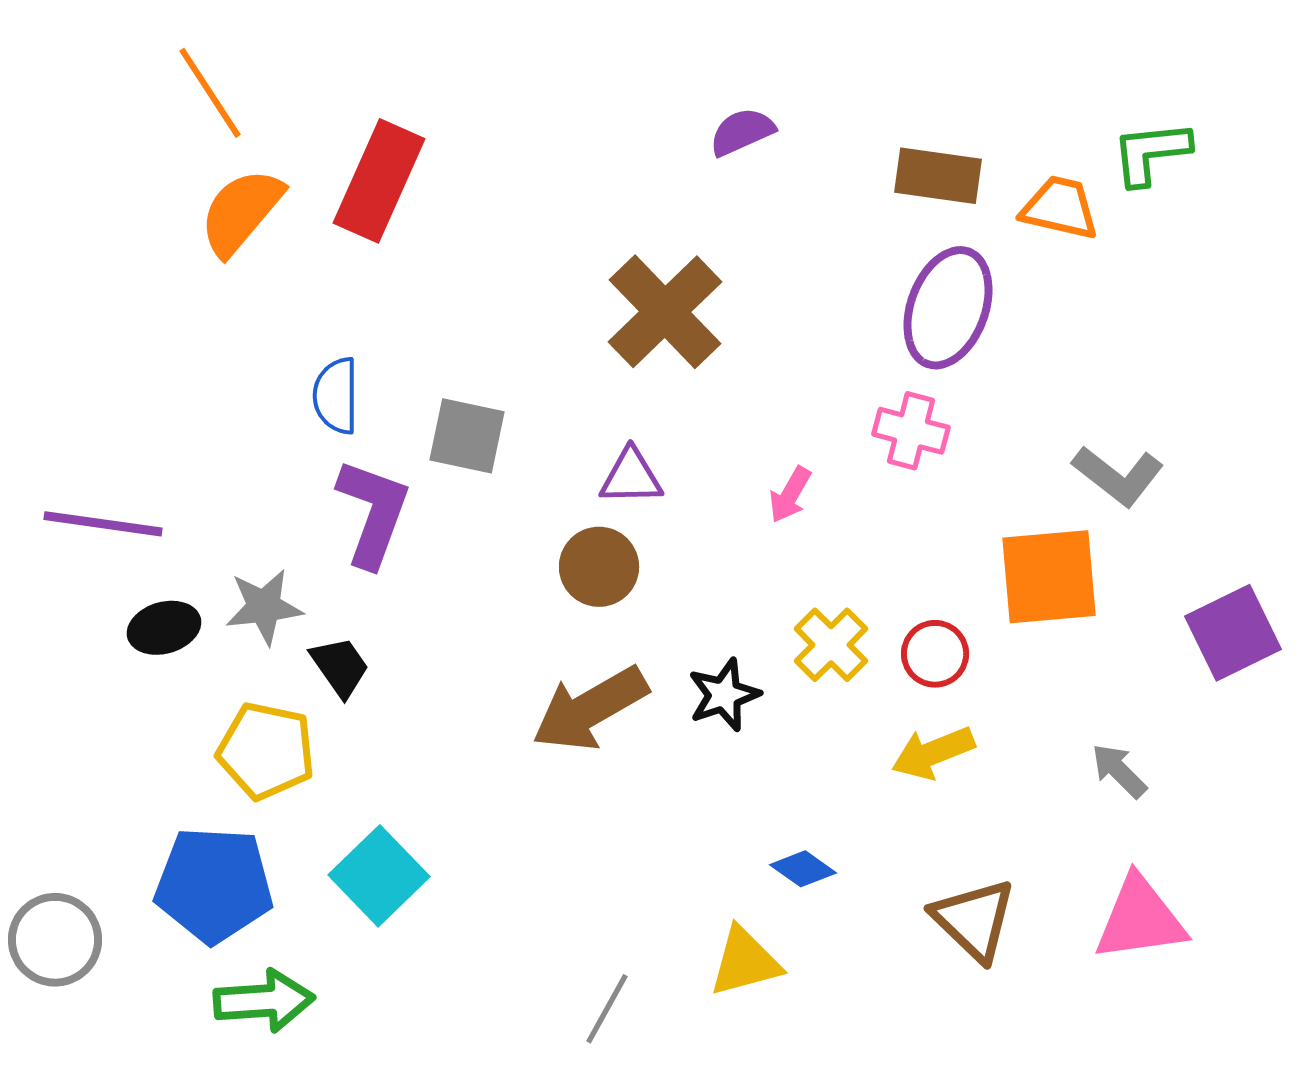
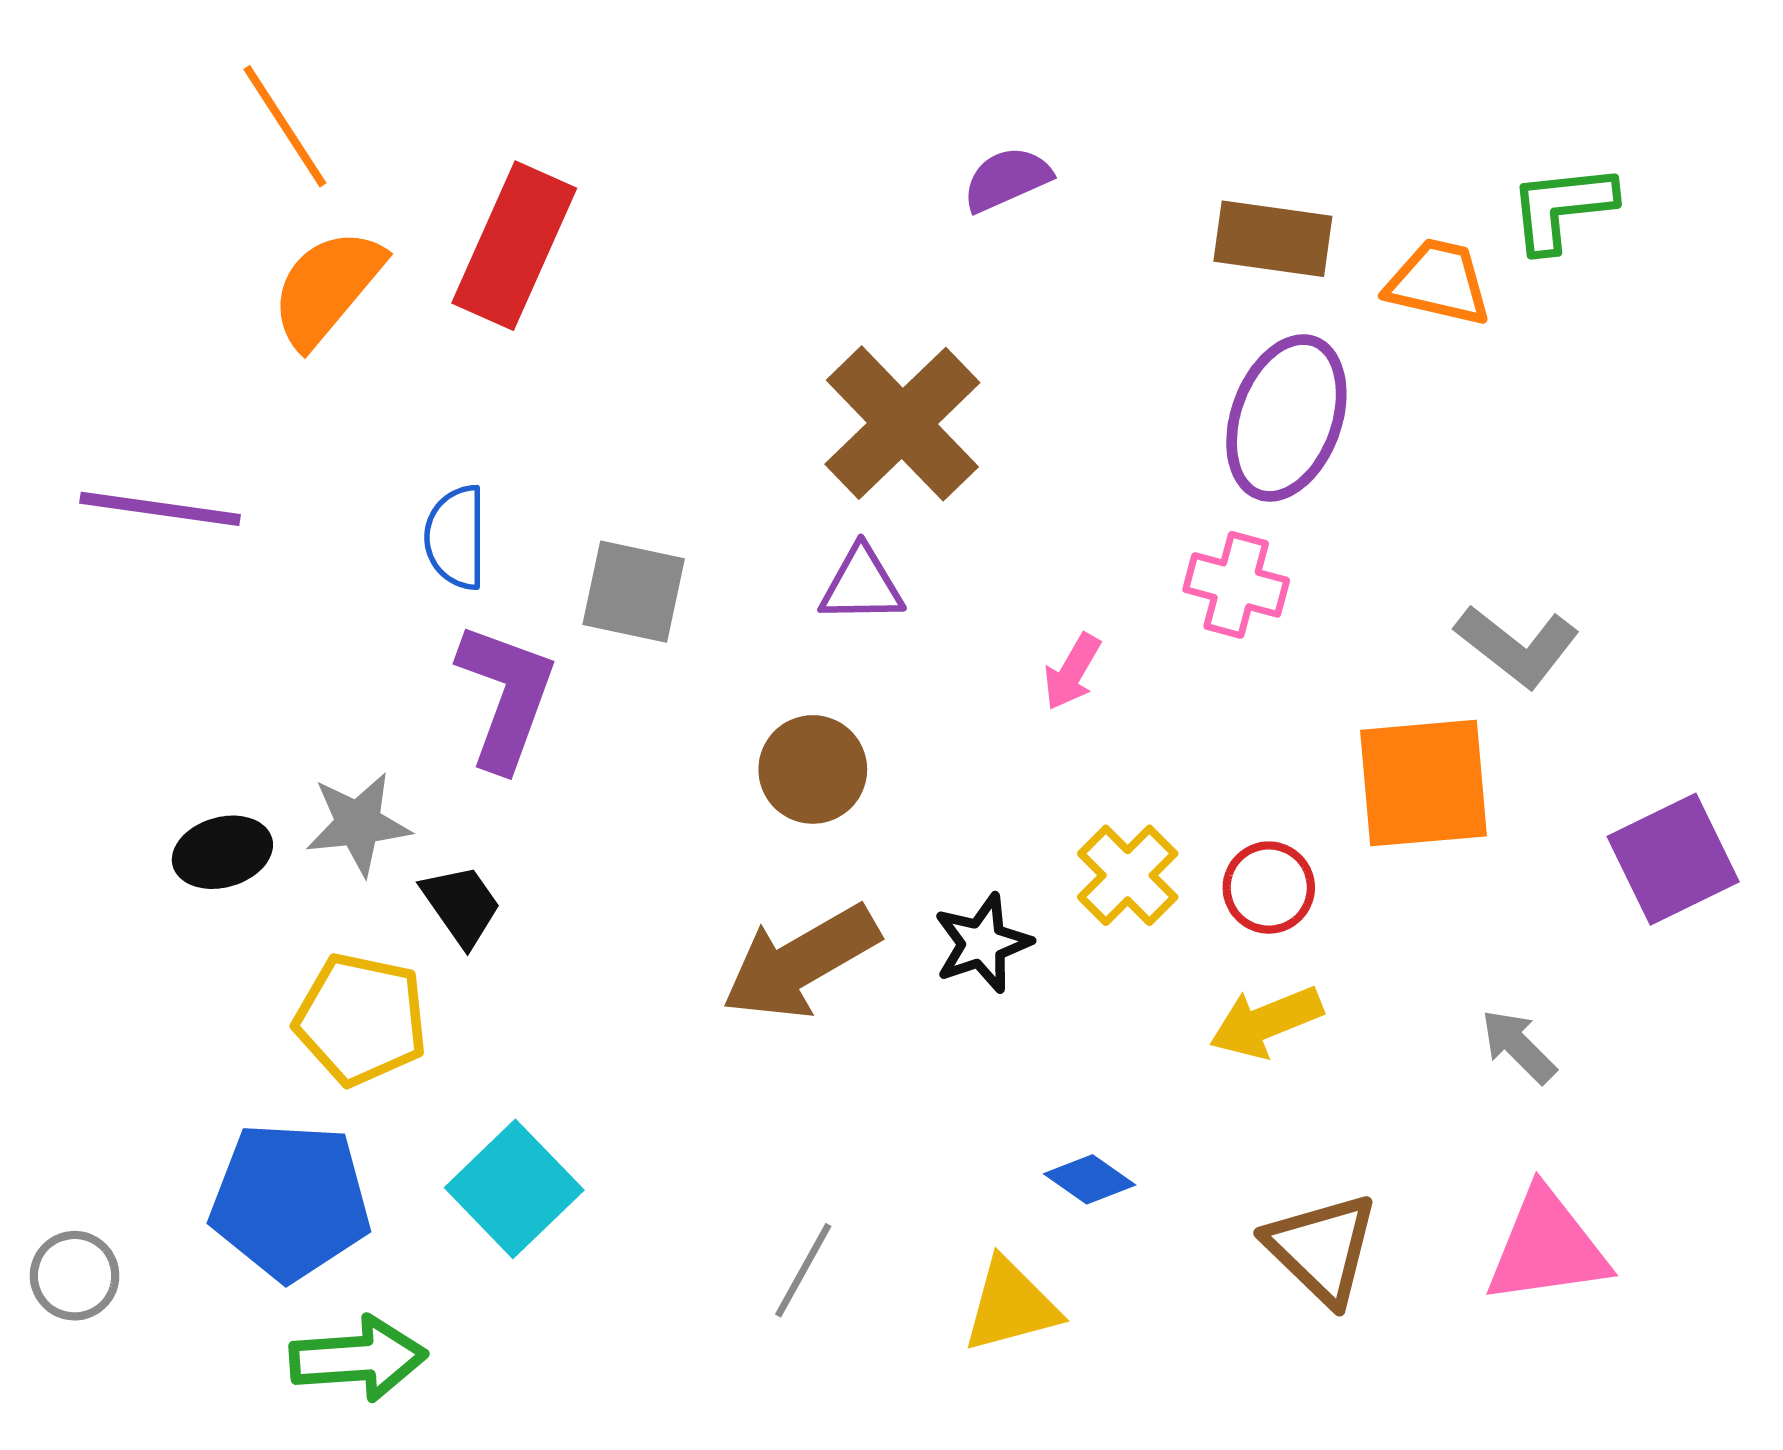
purple triangle: (631, 477) -> (862, 585), moved
purple line: (103, 524) -> (160, 509), moved
gray circle: (55, 940) -> (75, 1276), size x0.7
gray line: (607, 1009) -> (803, 1270), moved

